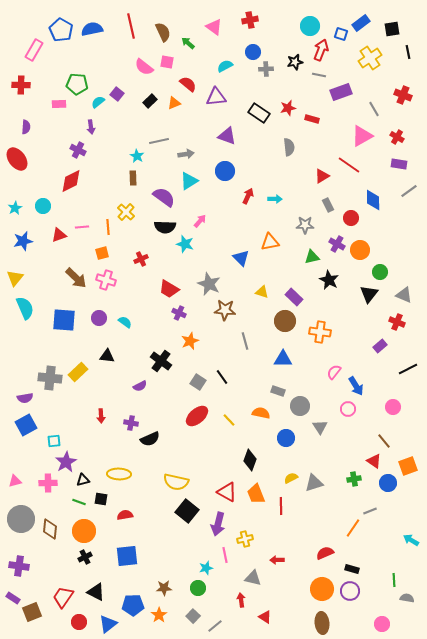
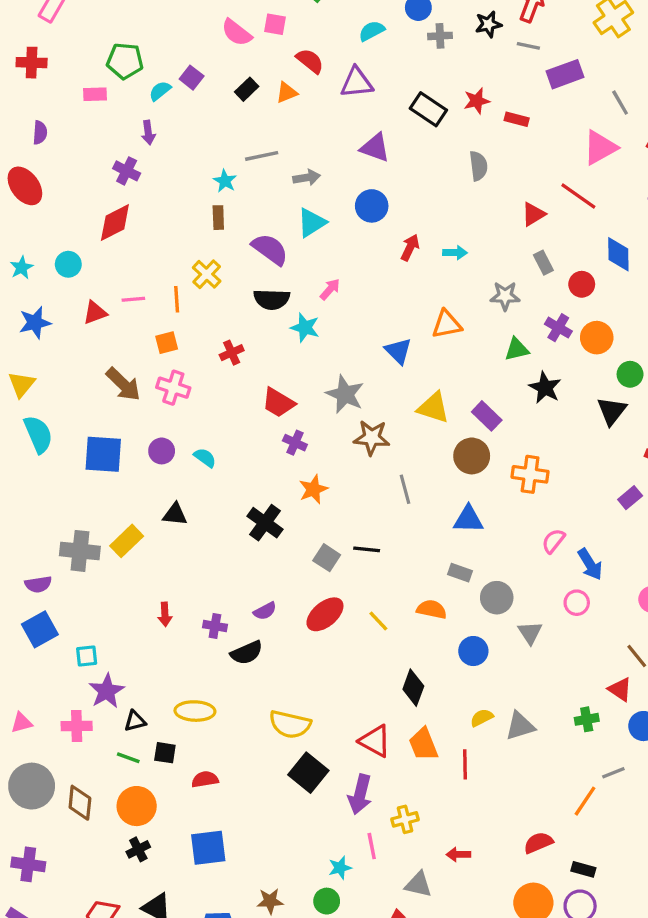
yellow triangle: (262, 292) -> (433, 408), size x1.5
black line: (222, 377) -> (367, 549), turned -49
purple semicircle: (140, 386) -> (265, 611), moved

